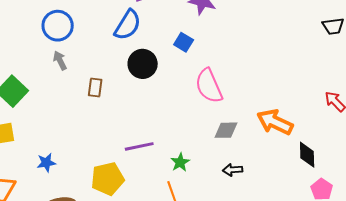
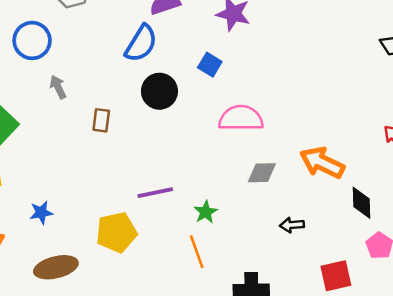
blue circle: (58, 26) -> (32, 40), moved
pink semicircle: (209, 86) -> (241, 118), turned 114
black arrow: (233, 170) -> (292, 225), moved

